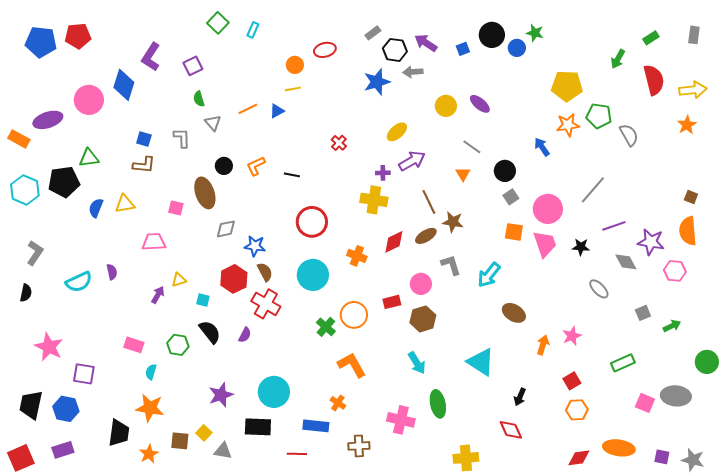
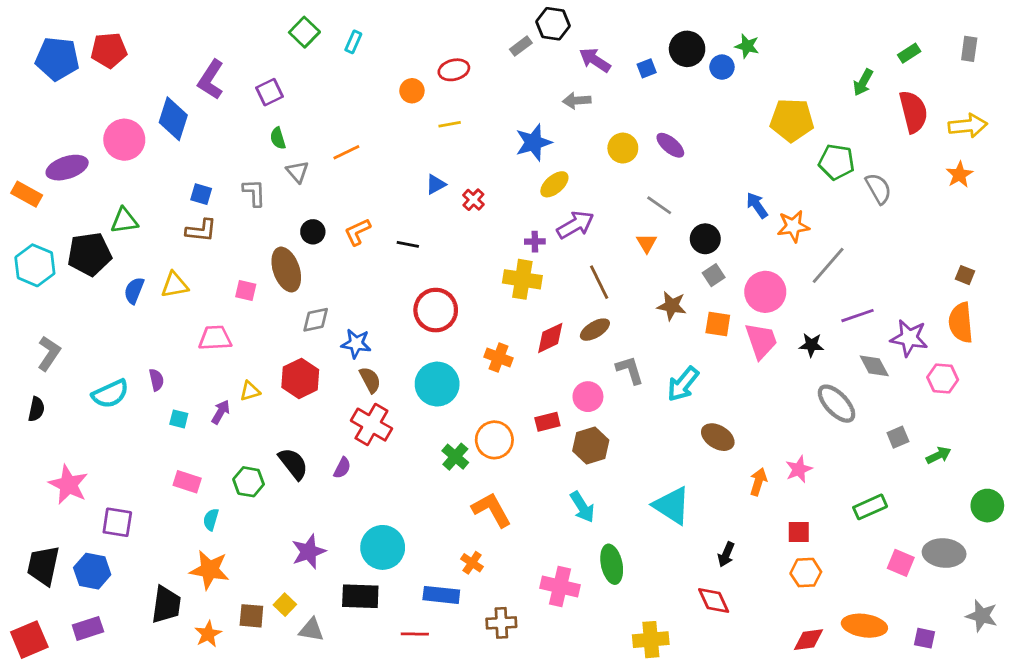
black hexagon: (395, 50) -> (553, 24), moved
blue star: (377, 82) -> (533, 142), moved
yellow line: (293, 89) -> (450, 124), moved
blue triangle: (277, 111) -> (436, 184), moved
orange star: (568, 125) -> (793, 226), moved
brown star: (453, 222) -> (672, 306), moved
red hexagon: (234, 279) -> (300, 378), moved
gray ellipse: (599, 289) -> (837, 404), size x1.4
cyan square: (203, 300) -> (179, 419), moved
red square: (572, 381) -> (799, 532), turned 30
gray star: (693, 460) -> (982, 616), moved

